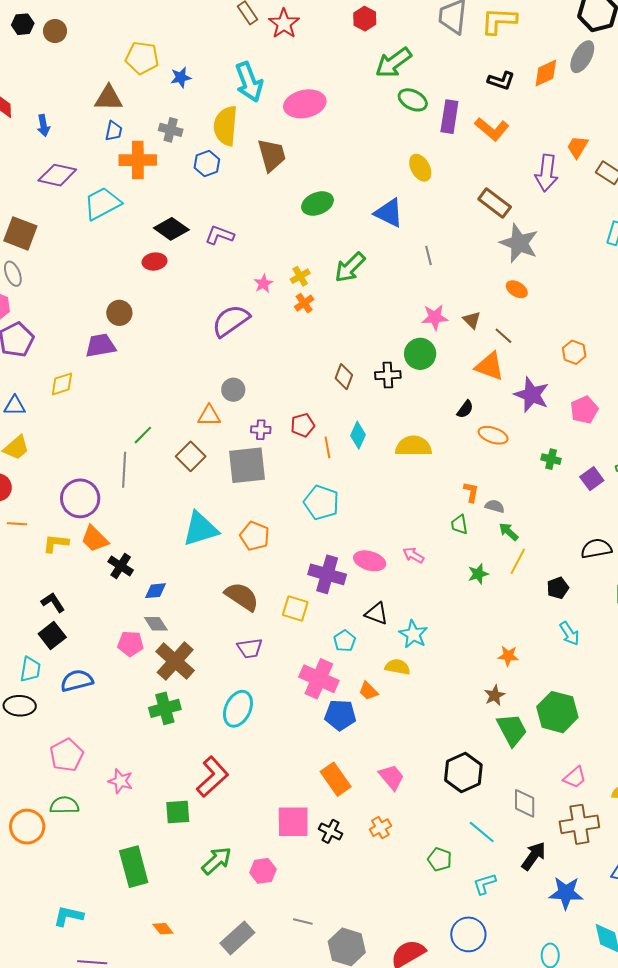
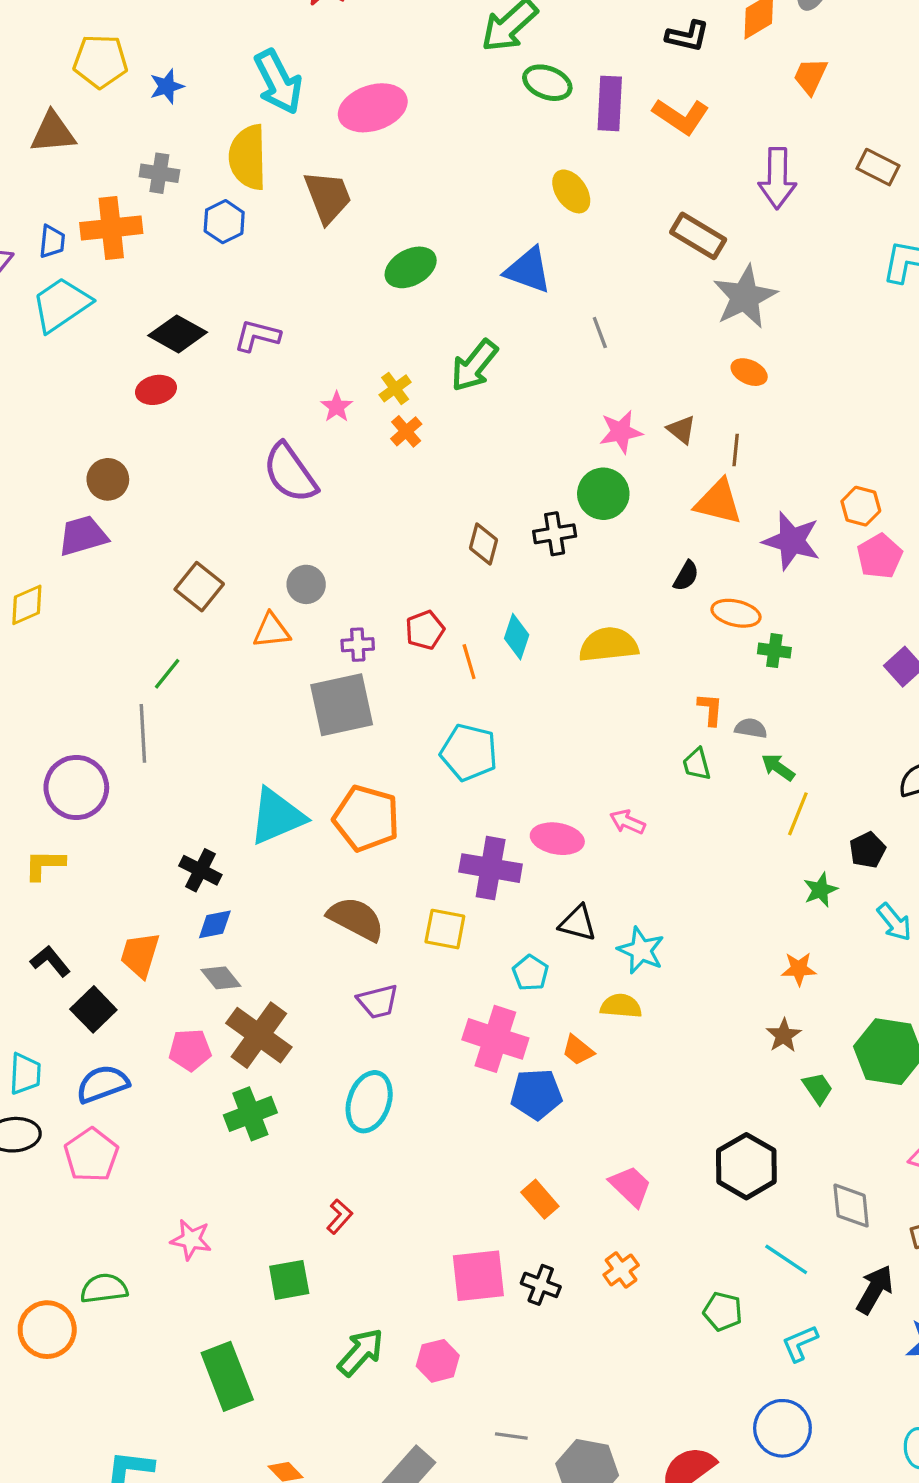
blue trapezoid: (114, 131) -> (52, 242), moved
orange trapezoid: (578, 147) -> (810, 76), moved
gray star: (519, 243) -> (745, 297), turned 30
purple semicircle: (231, 321) -> (290, 473), turned -84
brown line: (503, 336) -> (736, 450), turned 60
orange hexagon: (574, 352) -> (861, 506), moved
brown square: (191, 456) -> (199, 587), moved
green cross: (551, 459) -> (774, 651), moved
orange pentagon: (255, 536) -> (366, 818), size x1.4
orange trapezoid: (95, 539) -> (140, 955), moved, turned 68
black cross: (121, 566) -> (200, 870), moved
green star: (478, 574) -> (820, 890), moved
black square: (52, 636) -> (93, 1009), moved
pink pentagon: (131, 644) -> (190, 1050), moved
green trapezoid: (512, 730) -> (818, 1088), size x0.6
pink pentagon: (67, 755) -> (91, 1155), moved
red L-shape: (212, 777) -> (339, 1217), size x0.5
orange rectangle: (336, 779) -> (540, 1199), size x0.7

